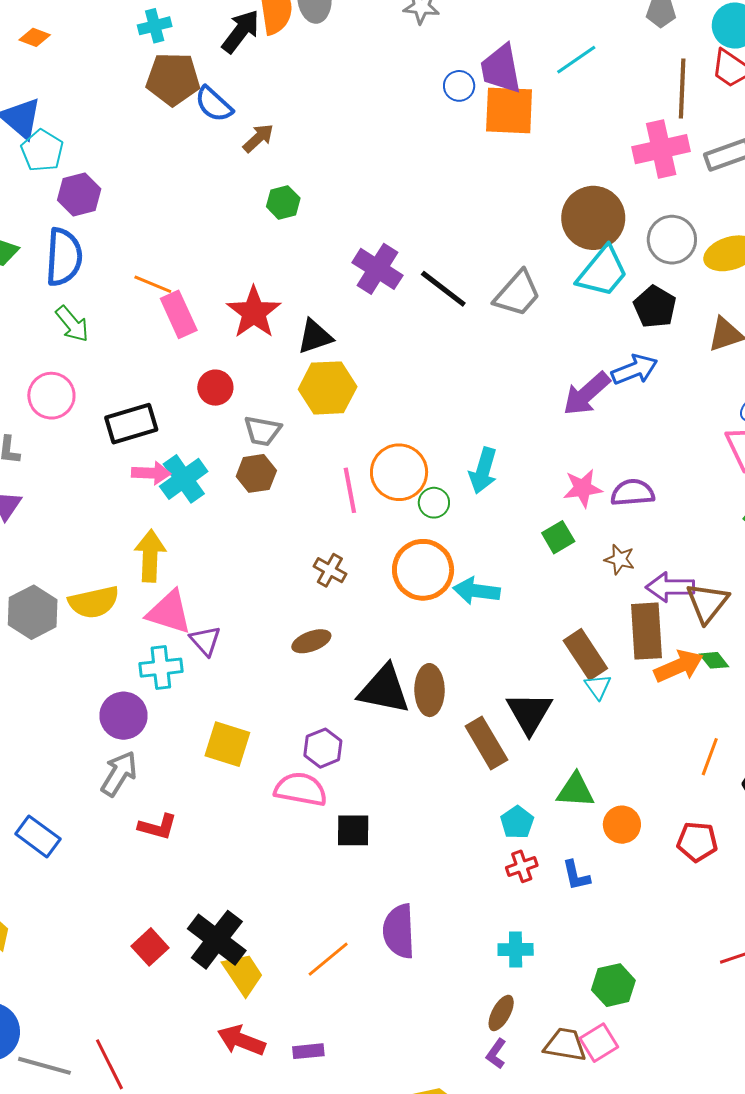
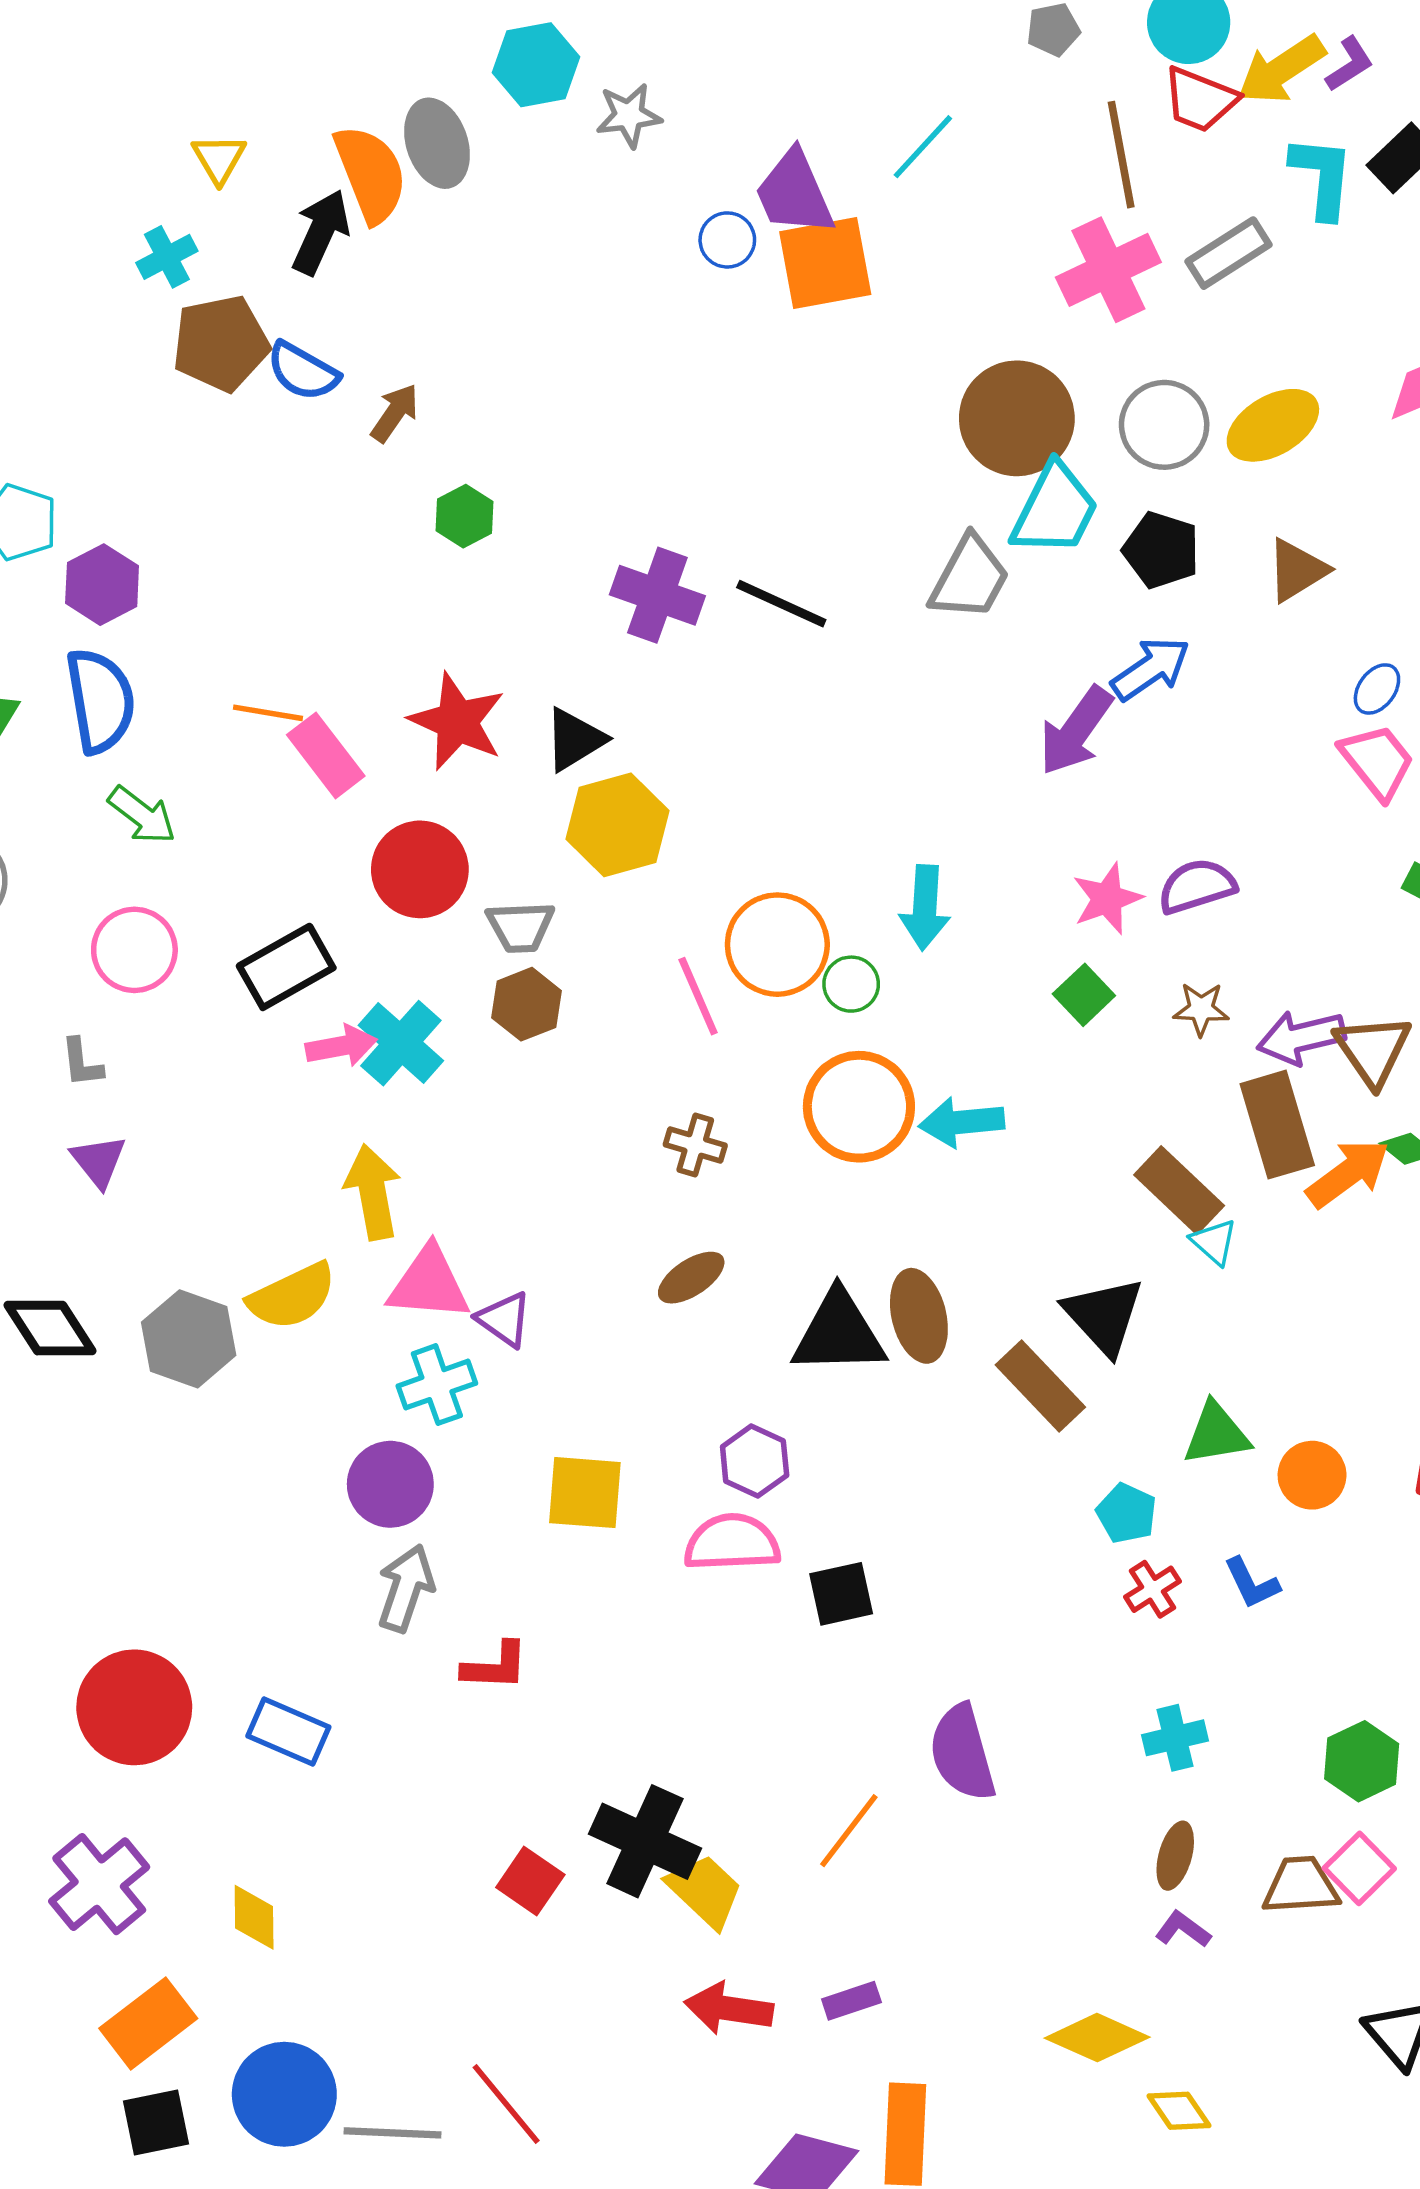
gray trapezoid: (517, 294) -> (970, 578), moved
red circle: (215, 388) -> (420, 869), size x1.5
purple L-shape: (496, 1054) -> (1183, 1929), turned 104

